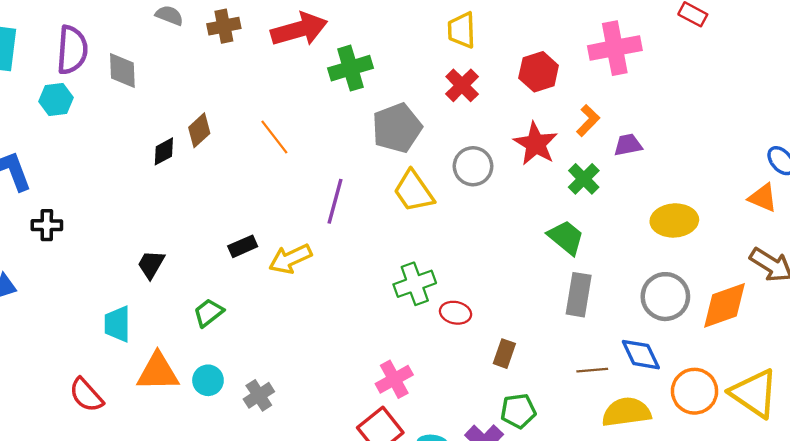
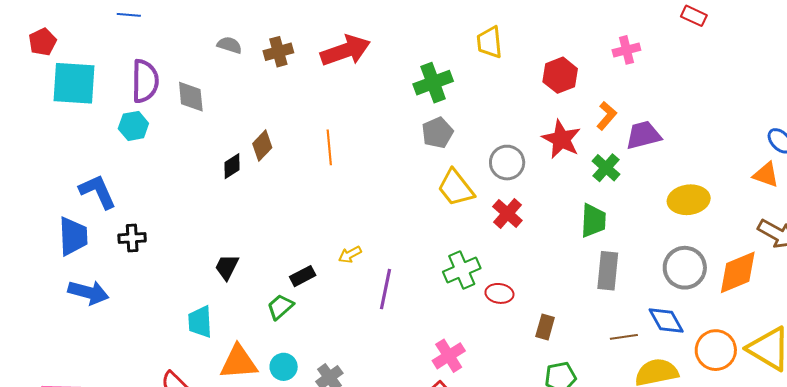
pink cross: (615, 48) -> (626, 50), size x0.6
green cross: (350, 68) -> (433, 83), moved
red cross: (462, 85) -> (507, 214), moved
gray pentagon: (397, 128) -> (437, 133), size x0.7
orange line: (274, 137) -> (329, 147), turned 36
purple trapezoid: (628, 145) -> (643, 135), size x1.4
purple line: (335, 201) -> (386, 289), moved
green trapezoid: (566, 237) -> (593, 221), turned 57
black rectangle: (243, 246) -> (303, 276), moved
yellow arrow: (290, 259) -> (350, 255), size x0.6

